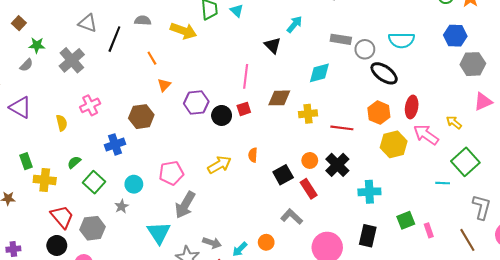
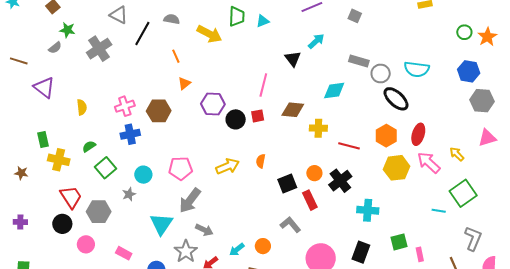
cyan triangle: (237, 11) -> (263, 21), turned 48
pink cross: (90, 105) -> (125, 106), moved
gray arrow: (212, 243) -> (204, 230), moved

